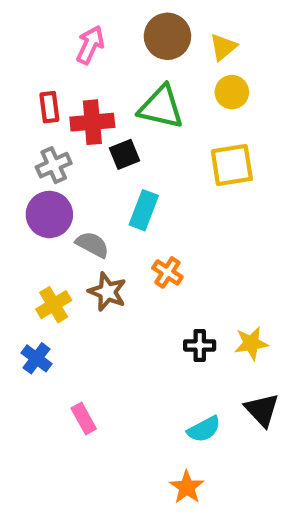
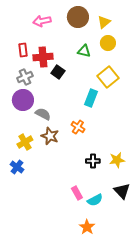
pink arrow: (90, 45) -> (42, 21), turned -126
green triangle: (161, 107) -> (84, 51), moved, size x0.6
black square: (125, 154) -> (58, 72), turned -32
yellow square: (232, 165) -> (108, 77), turned -30
cyan rectangle: (144, 210) -> (91, 98), moved
pink rectangle: (84, 418) -> (77, 193), moved

